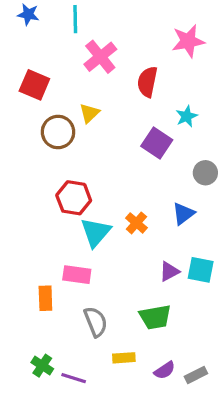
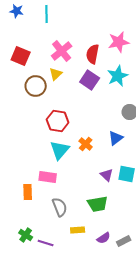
pink star: (188, 41) -> (119, 42), moved
pink cross: (100, 57) -> (62, 51), moved
cyan star: (187, 116) -> (118, 76), size x1.5
purple square: (157, 143) -> (90, 80), moved
red hexagon: (74, 198) -> (58, 121), moved
purple triangle: (169, 272) -> (107, 175), turned -48

